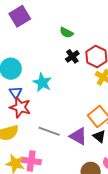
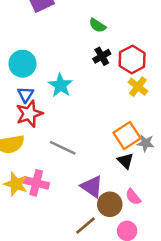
red star: (20, 107) -> (29, 114), turned 30
purple triangle: (78, 136) -> (92, 187), moved

